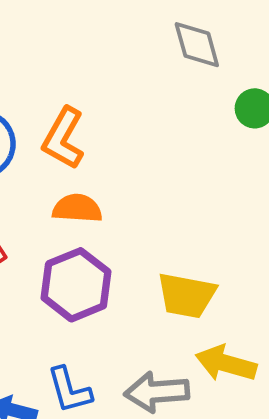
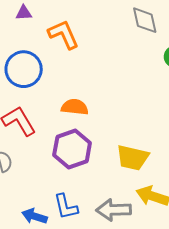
orange L-shape: (63, 138) -> (64, 34), moved, turned 124

